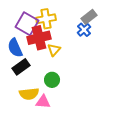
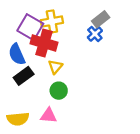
red cross: (39, 38) -> (44, 43), turned 30
yellow triangle: (54, 50) -> (55, 67), moved
yellow semicircle: (29, 94) -> (18, 119), moved

